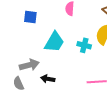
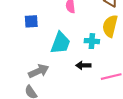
black arrow: (48, 79) -> (83, 65), moved

